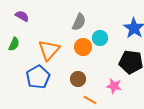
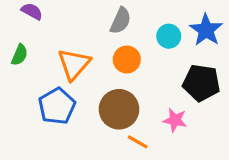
cyan circle: (100, 38) -> (169, 36), moved
brown circle: (78, 79) -> (119, 109), size x1.6

